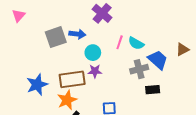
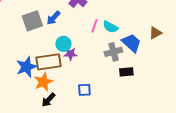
blue arrow: (77, 34) -> (53, 18), turned 126
cyan circle: (93, 53) -> (63, 44), moved
blue star: (37, 85) -> (26, 67), moved

